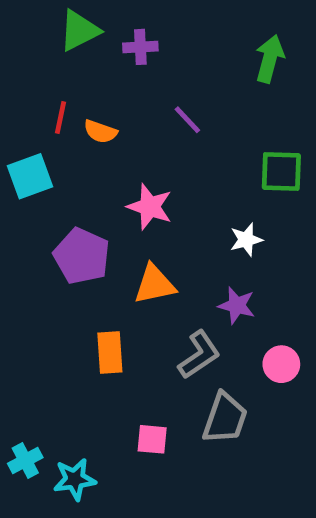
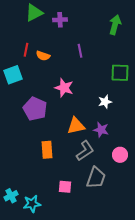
purple line: (187, 120) -> (80, 51), turned 32
orange triangle: (154, 284) -> (76, 126), moved

